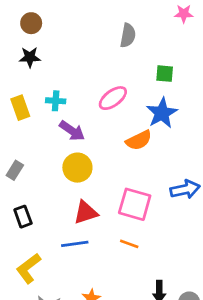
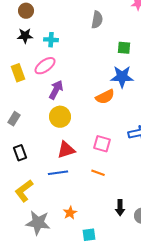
pink ellipse: (113, 98) -> (45, 66), moved
cyan cross: (56, 101) -> (51, 40), moved
blue star: (162, 113) -> (122, 77), turned 30
purple arrow: (72, 131) -> (56, 90), turned -96
pink square: (135, 204) -> (102, 144), size x0.7

